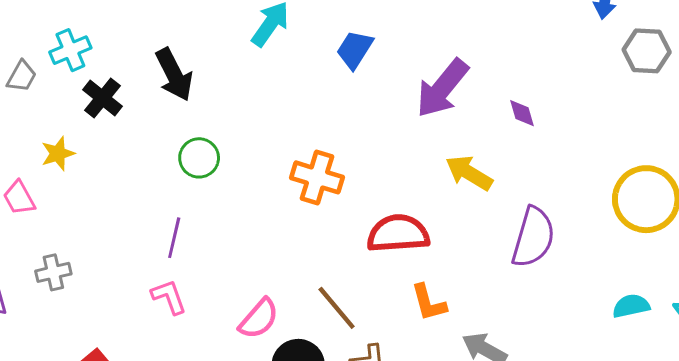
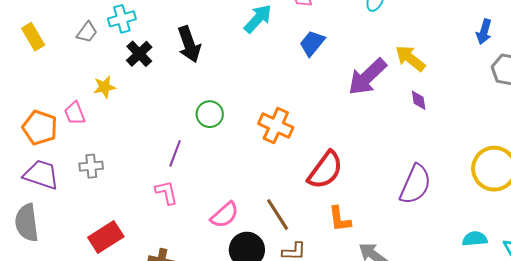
green circle: (199, 158) -> (210, 114), moved
yellow arrow: (469, 173) -> (410, 58), moved
red semicircle: (398, 234) -> (325, 170), turned 123

